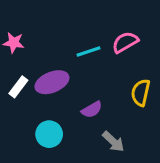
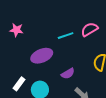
white rectangle: (18, 87) -> (19, 84), moved

